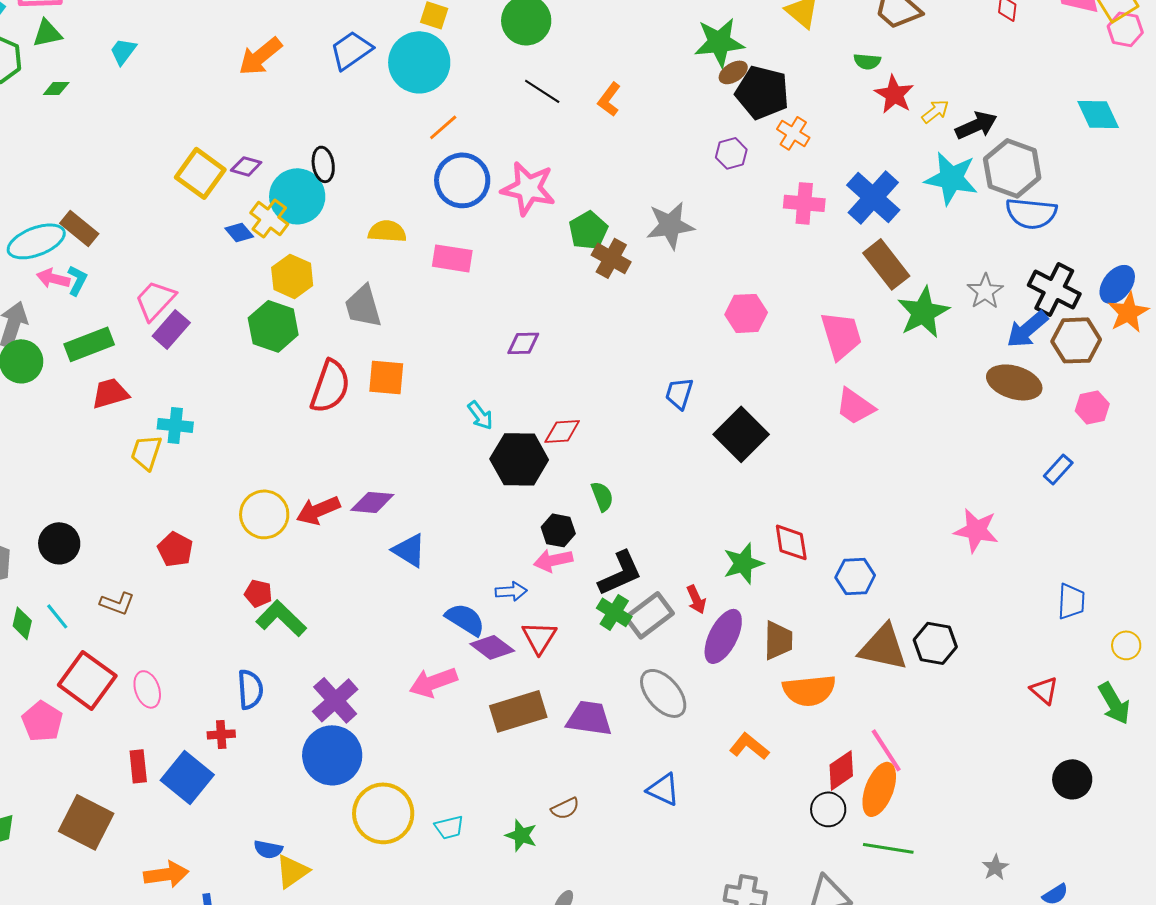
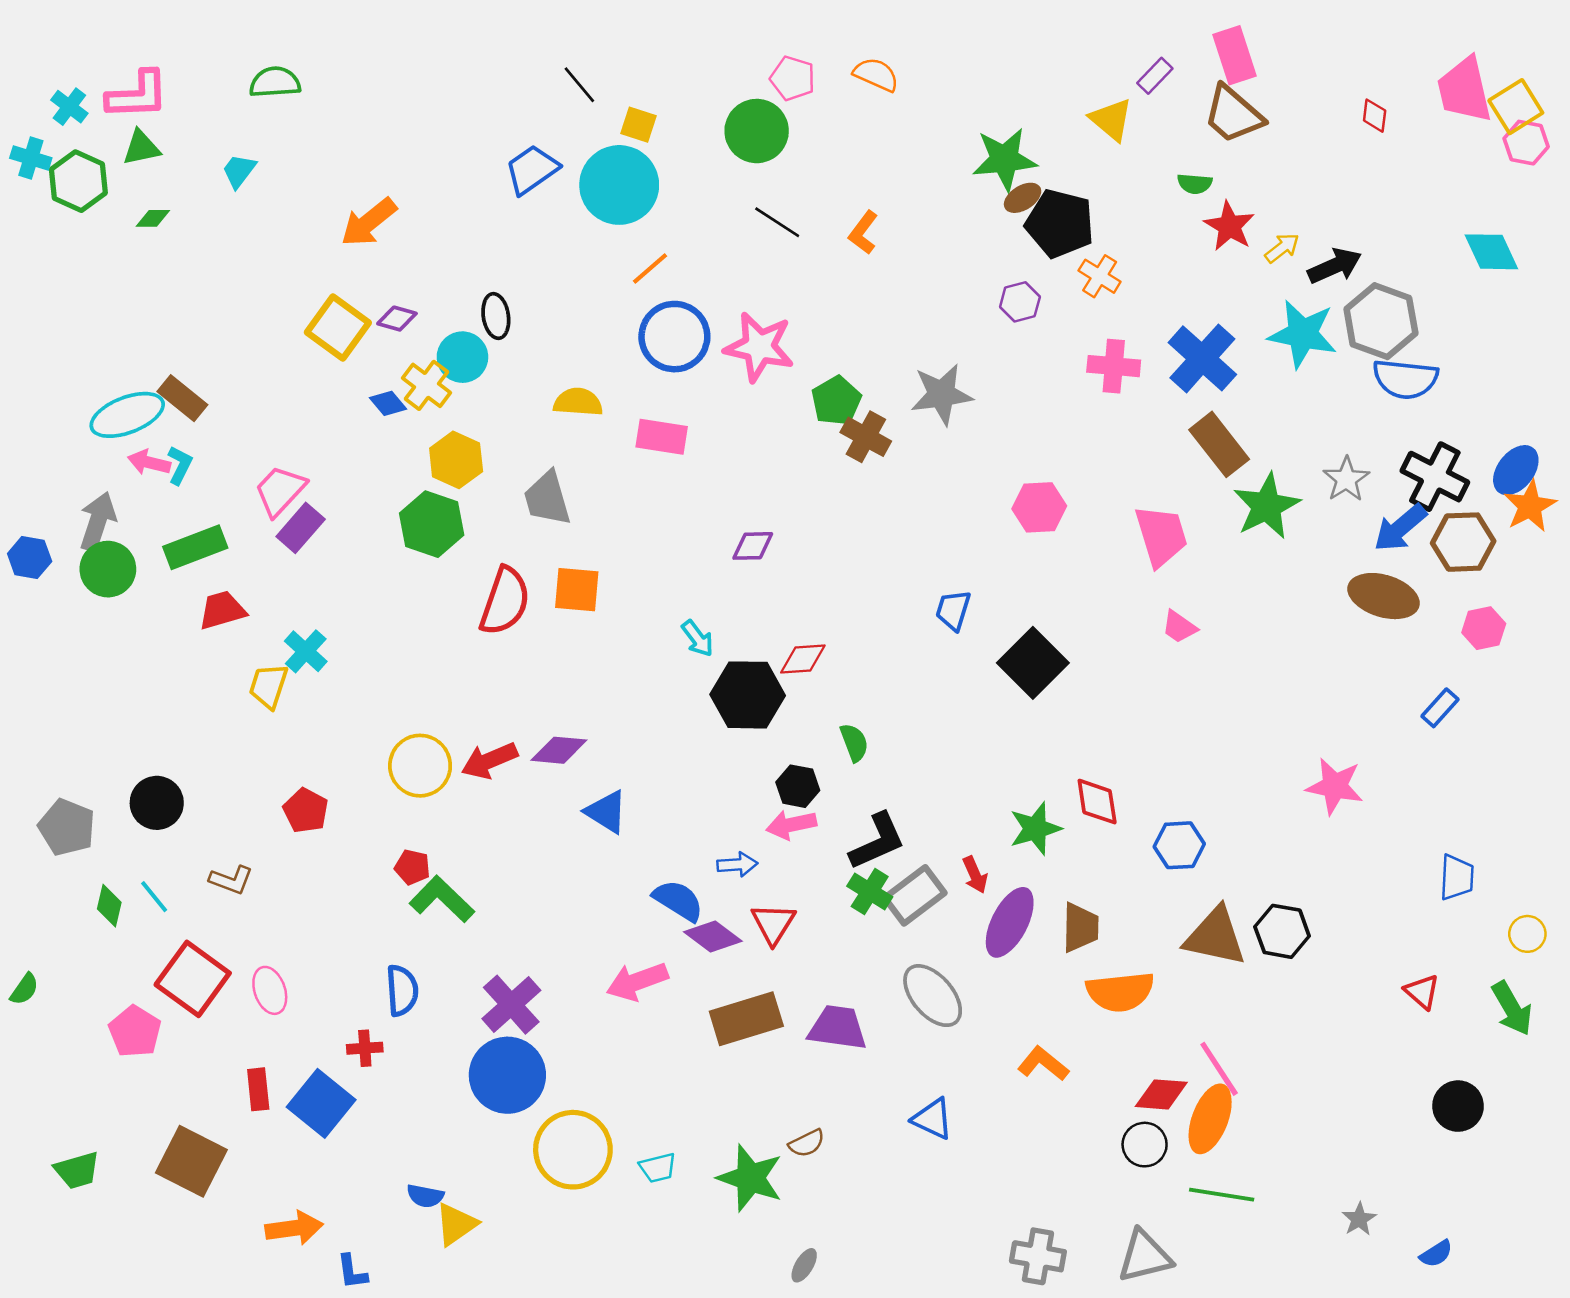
orange arrow: (260, 56) -> (369, 222), moved
cyan circle: (297, 196) -> (462, 357), size x0.7
pink trapezoid: (855, 406) -> (1179, 627), size x0.7
cyan cross: (175, 425) -> (306, 651), turned 36
red diamond: (841, 770) -> (1161, 1094), turned 39
green star: (521, 835) -> (750, 1178), size x1.6

